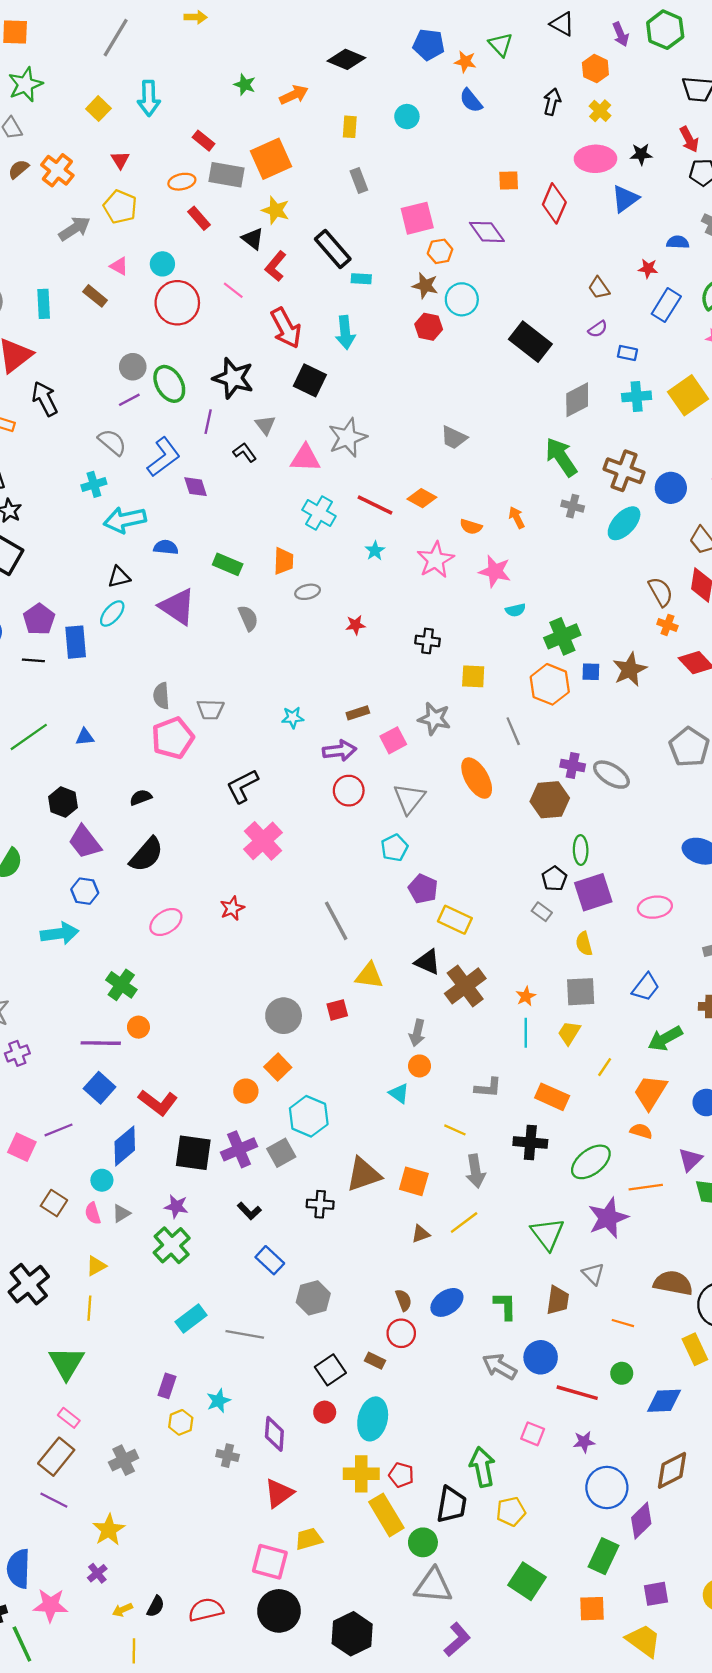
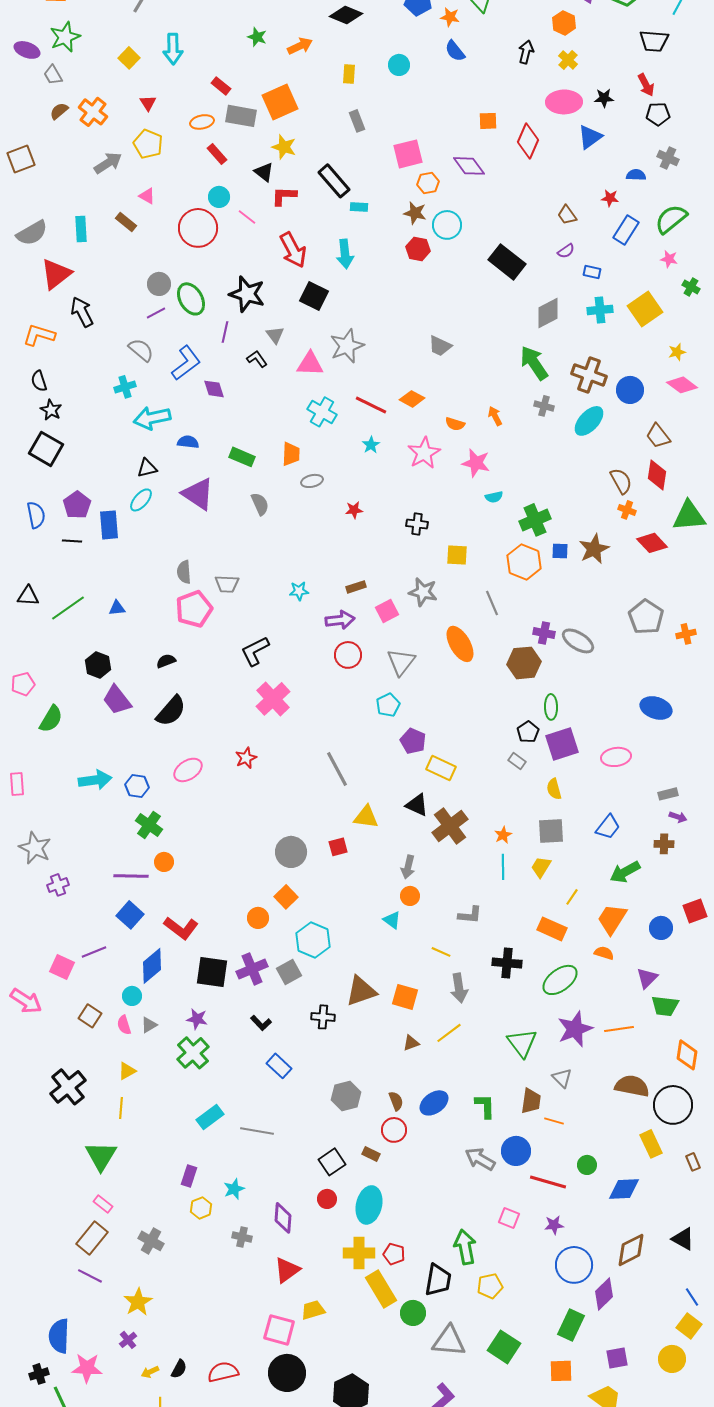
cyan circle: (162, 264) -> (219, 197), moved
red L-shape: (276, 266) -> (284, 196), turned 52
blue hexagon: (85, 891) -> (137, 786), moved
orange rectangle: (552, 1097) -> (552, 929), moved
orange line: (646, 1187) -> (619, 1029), moved
gray hexagon: (313, 1298) -> (346, 1096), moved
orange line: (623, 1323) -> (554, 1121), moved
gray cross: (124, 1460) -> (151, 1241), turned -35
gray triangle: (433, 1586) -> (449, 1341), moved

